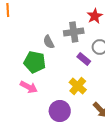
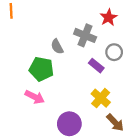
gray cross: (74, 32) -> (85, 35), turned 30
yellow cross: (78, 86) -> (101, 98), moved

